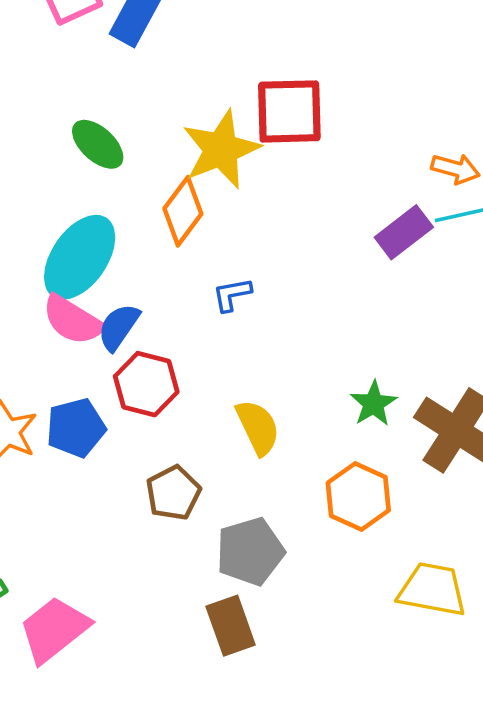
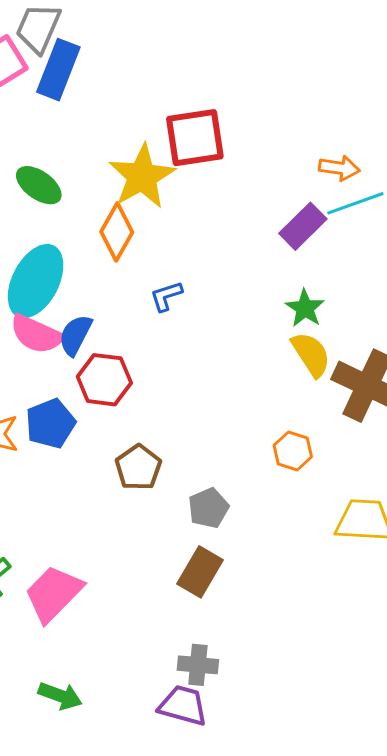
green star: (373, 404) -> (305, 308), moved
yellow semicircle: (258, 427) -> (311, 354), moved
orange hexagon: (358, 497) -> (293, 451), size x0.7
gray pentagon: (250, 551) -> (208, 508), size x0.7
brown rectangle: (231, 626) -> (200, 572), turned 57

